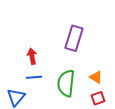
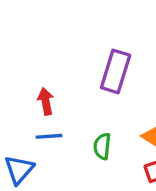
green semicircle: (66, 83) -> (102, 146), size x0.6

